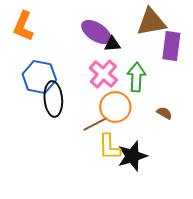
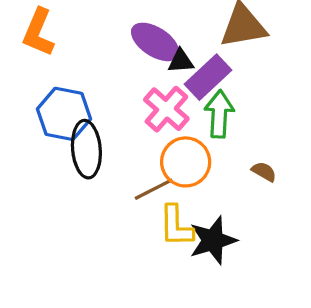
purple rectangle: (171, 46) -> (208, 77), moved, turned 40

